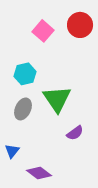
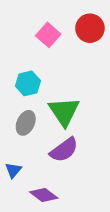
purple semicircle: (75, 133) -> (64, 150), moved, size x1.5

